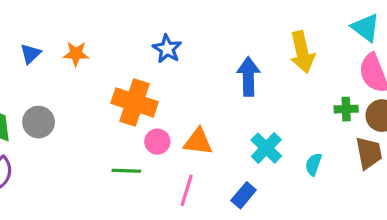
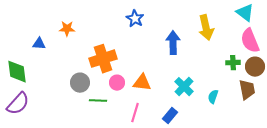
blue star: (167, 49) -> (135, 19), moved
blue triangle: (30, 54) -> (39, 44), moved, turned 48
orange cross: (135, 103) -> (103, 59), turned -36
gray circle: (39, 122) -> (80, 83), moved

